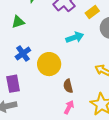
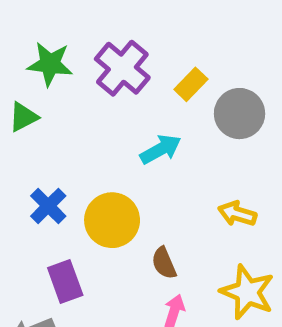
green triangle: (18, 22) -> (23, 117), moved
purple rectangle: (13, 84) -> (65, 282), moved

